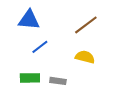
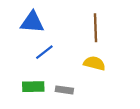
brown line: (86, 25) -> (95, 28), turned -55

